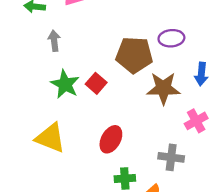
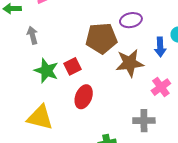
red square: (96, 83) -> (73, 66), turned 30
red ellipse: (111, 139) -> (84, 97), moved

